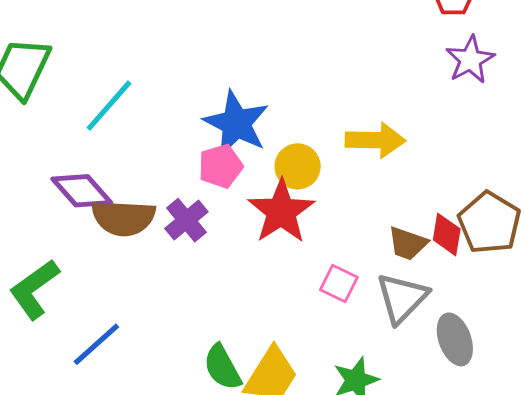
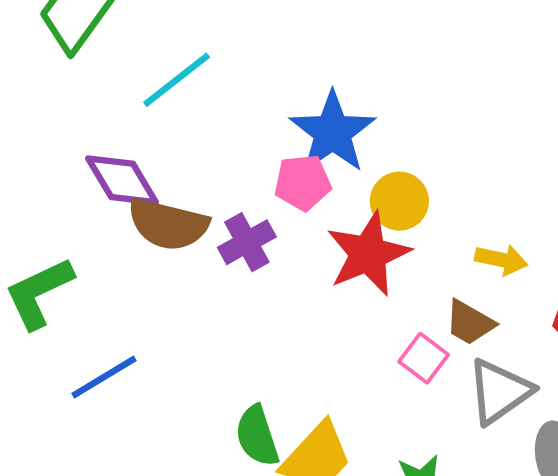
yellow arrow: (375, 140) -> (501, 260), moved, size x0.7
brown trapezoid: (408, 244) -> (470, 323), moved

